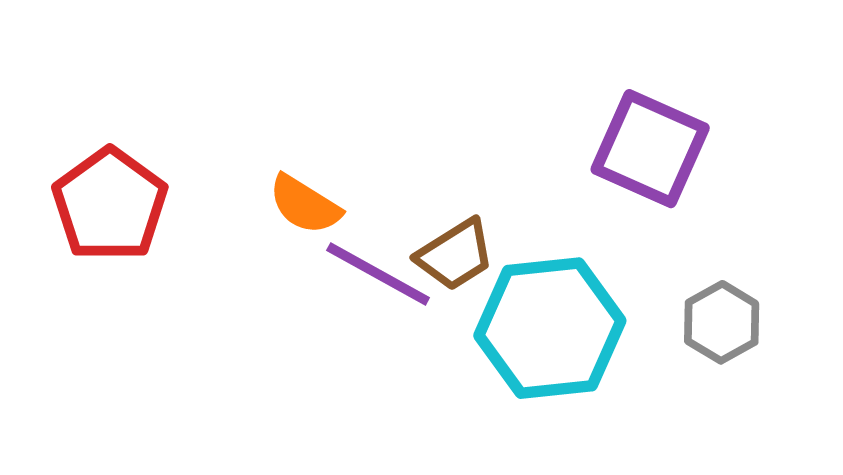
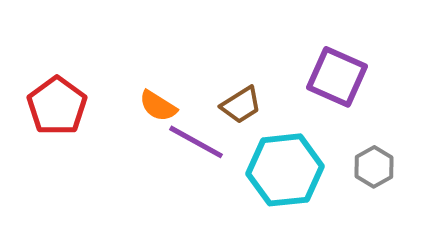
brown trapezoid: (455, 255) -> (241, 105), moved

